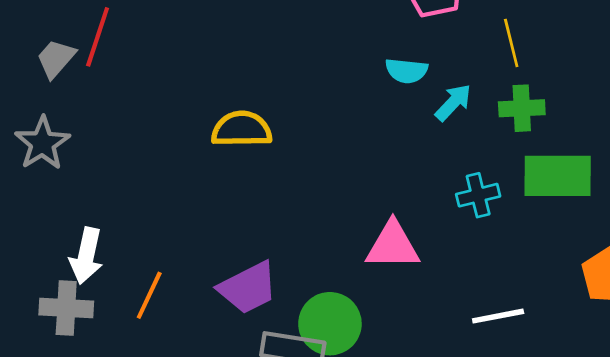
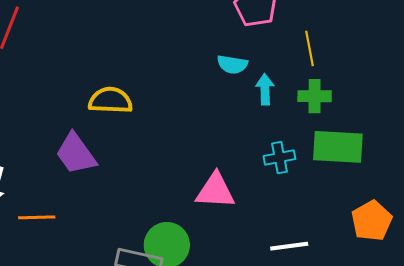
cyan arrow: (453, 103) -> (265, 89), turned -48
purple trapezoid: (248, 288) -> (76, 154), moved, turned 78
orange line: (149, 295) -> (37, 217), turned 60

